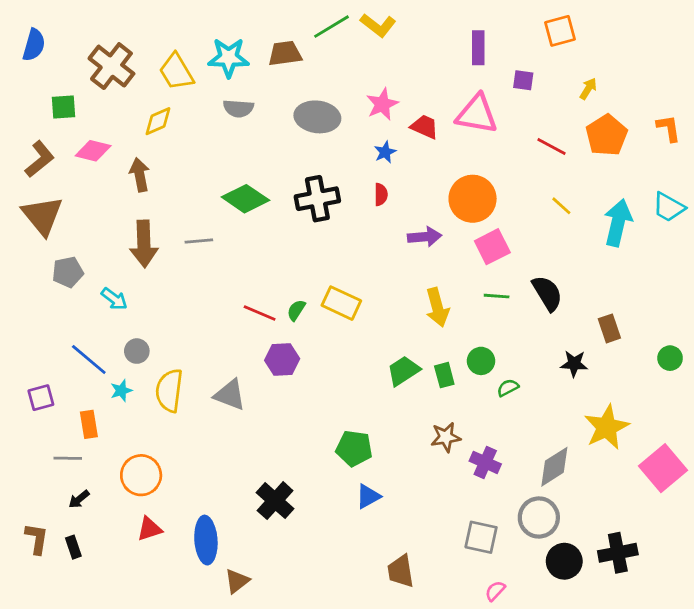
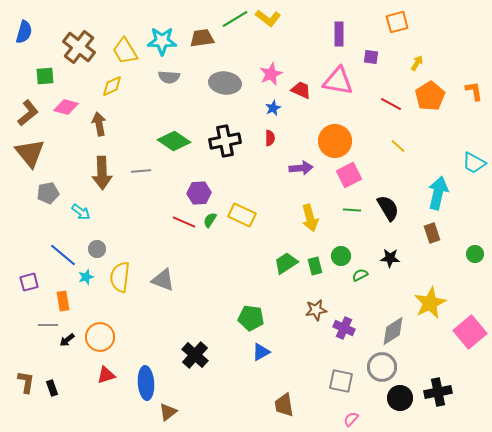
cyan trapezoid: (669, 207) -> (474, 163), moved
cyan arrow: (618, 223) -> (438, 193), moved
purple hexagon: (282, 360) -> (199, 193), moved
black star: (574, 364) -> (390, 258), moved
black arrow: (79, 499) -> (67, 340), moved

